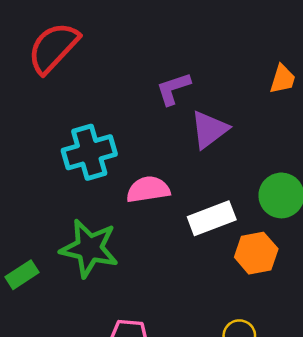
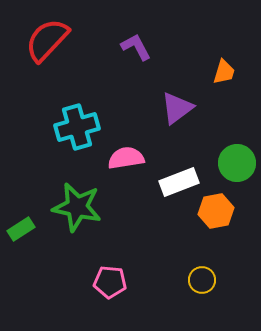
orange trapezoid: (283, 79) -> (224, 72), moved
purple L-shape: (173, 89) -> (136, 47), moved, turned 80

